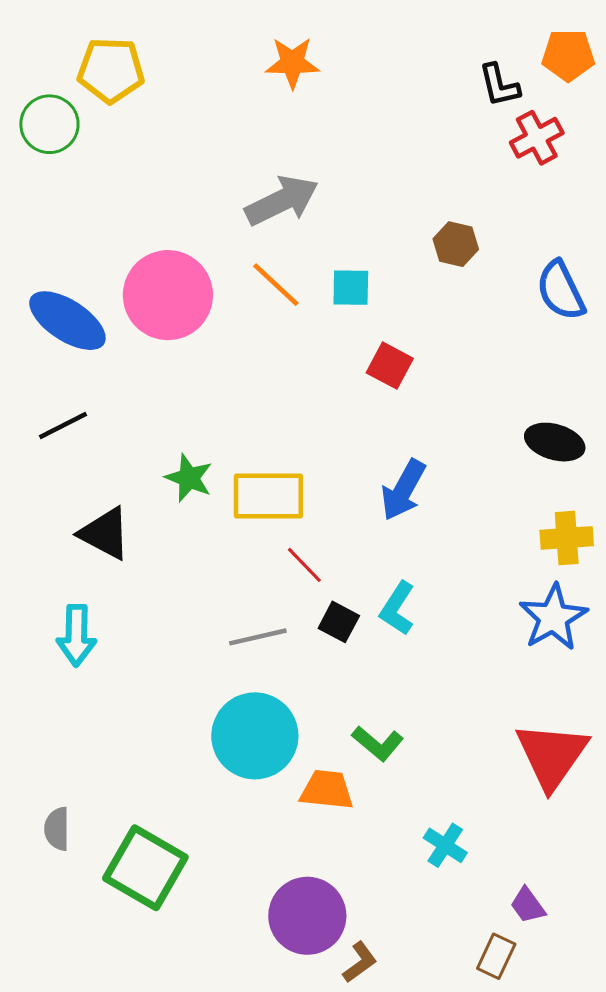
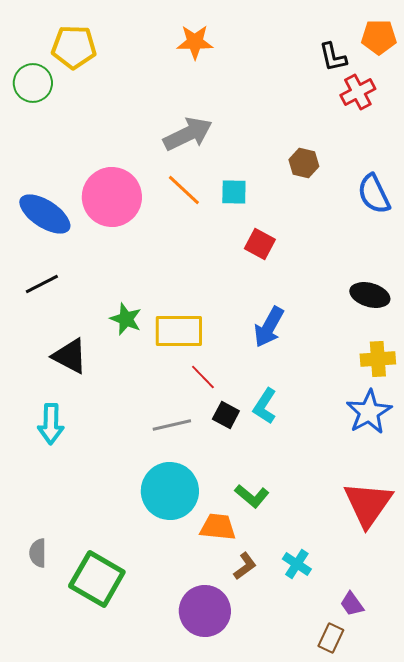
brown L-shape: (360, 962) -> (245, 566), moved

